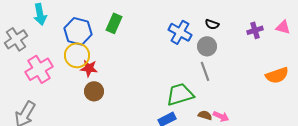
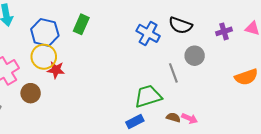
black semicircle: (212, 24) -> (180, 25), size x1.6
gray circle: (207, 46) -> (195, 56), moved
brown circle: (94, 91) -> (31, 93), moved

